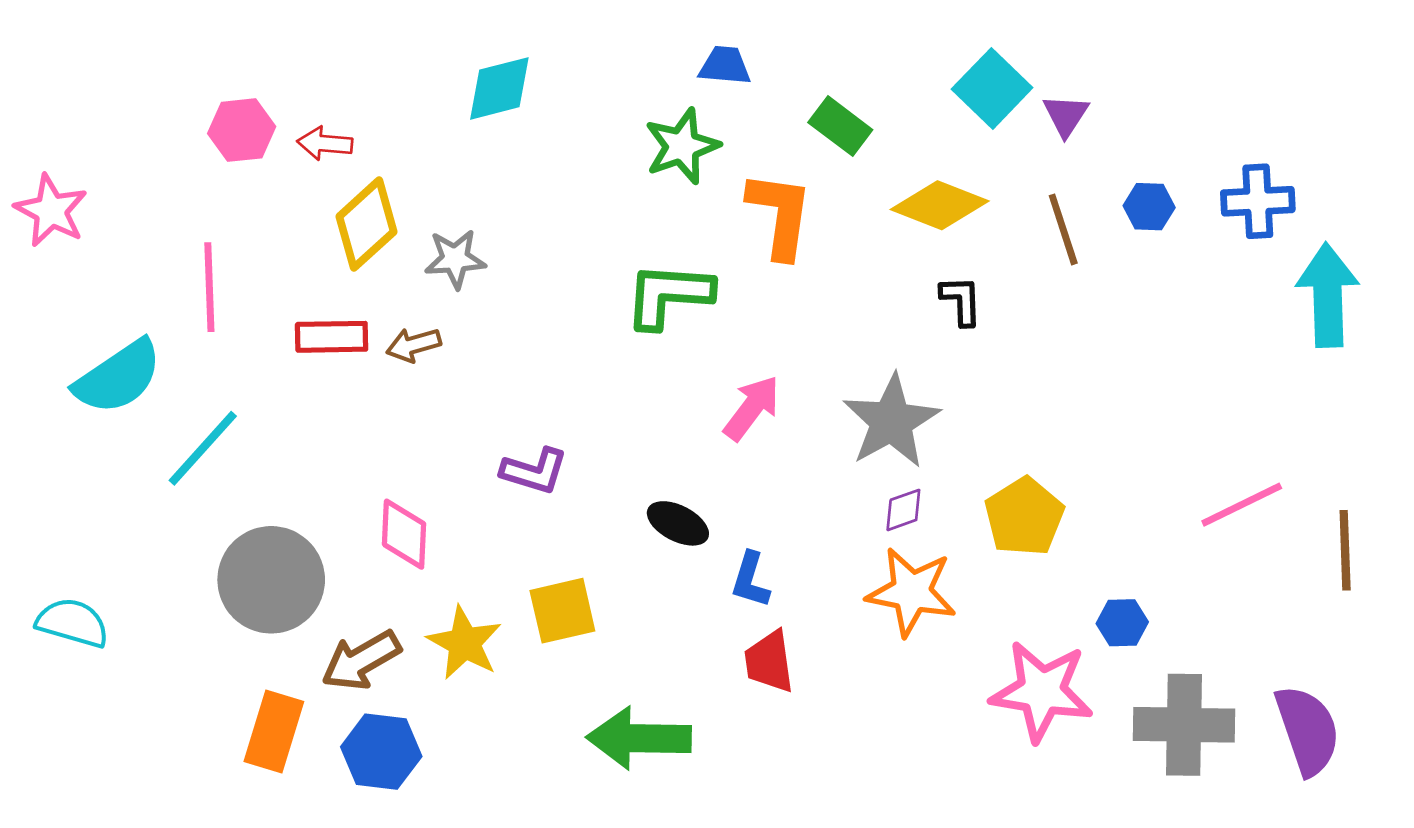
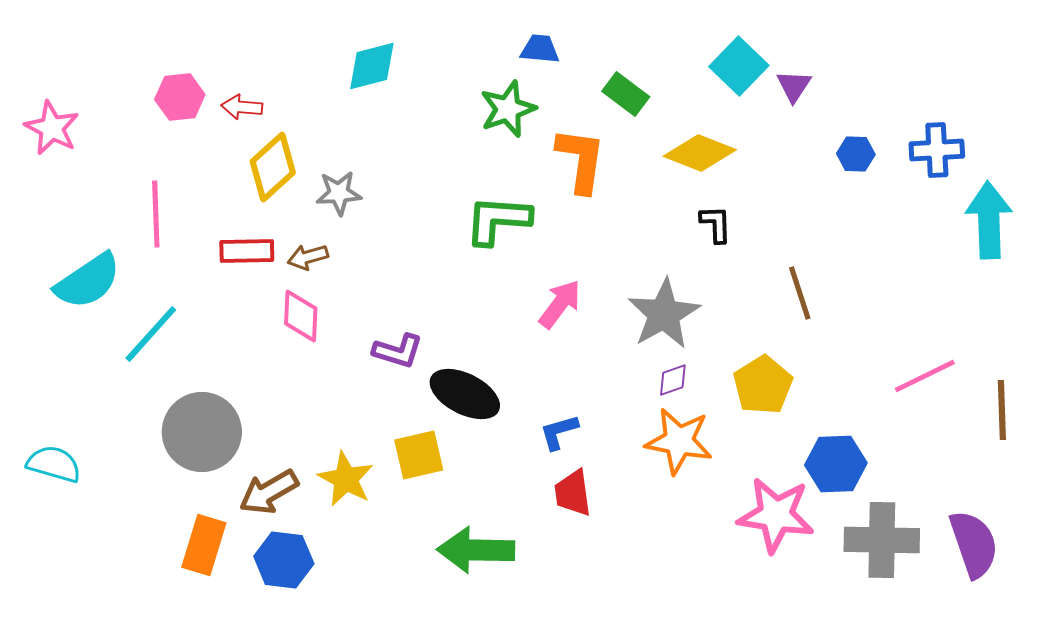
pink star: (51, 211) -> (52, 128), moved
brown line: (1063, 229) -> (800, 293), moved
black ellipse: (678, 523) -> (465, 394), moved, size x1.5
pink diamond: (404, 534) -> (301, 316), moved
blue L-shape: (750, 580) -> (559, 432), turned 57
blue hexagon: (1122, 623) -> (836, 464), size x1.6

